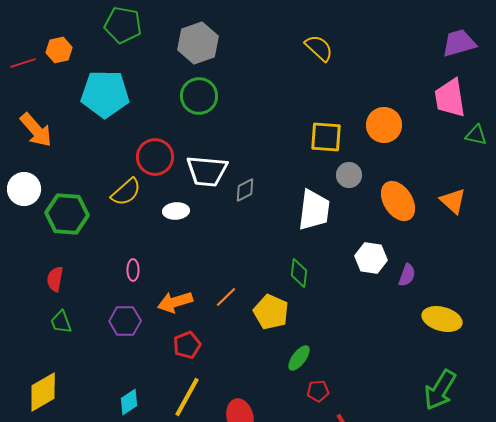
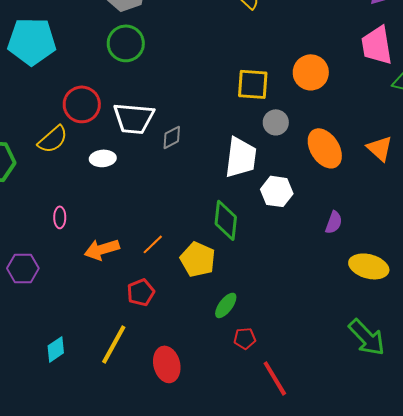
white hexagon: (371, 258) -> (277, 191), moved
green diamond: (299, 273) -> (226, 220), size x1.4
purple hexagon: (125, 321) -> (23, 268), moved
red pentagon: (187, 345) -> (141, 292), moved
green arrow: (440, 390) -> (367, 337), turned -75

